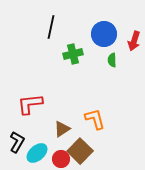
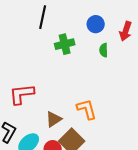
blue circle: (104, 34) -> (96, 24), size x0.7

